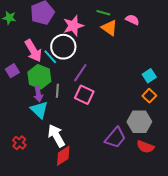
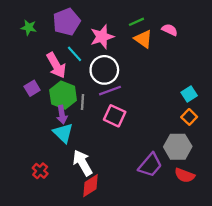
green line: (103, 13) -> (136, 22), turned -40
white circle: (63, 47) -> (104, 70), moved
cyan line: (50, 57) -> (75, 54), moved
purple line: (80, 73) -> (110, 91), turned 36
gray line: (57, 91) -> (83, 102), moved

